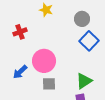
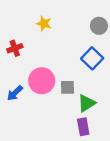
gray circle: (82, 19) -> (99, 26), moved
gray square: (49, 84) -> (68, 87), moved

